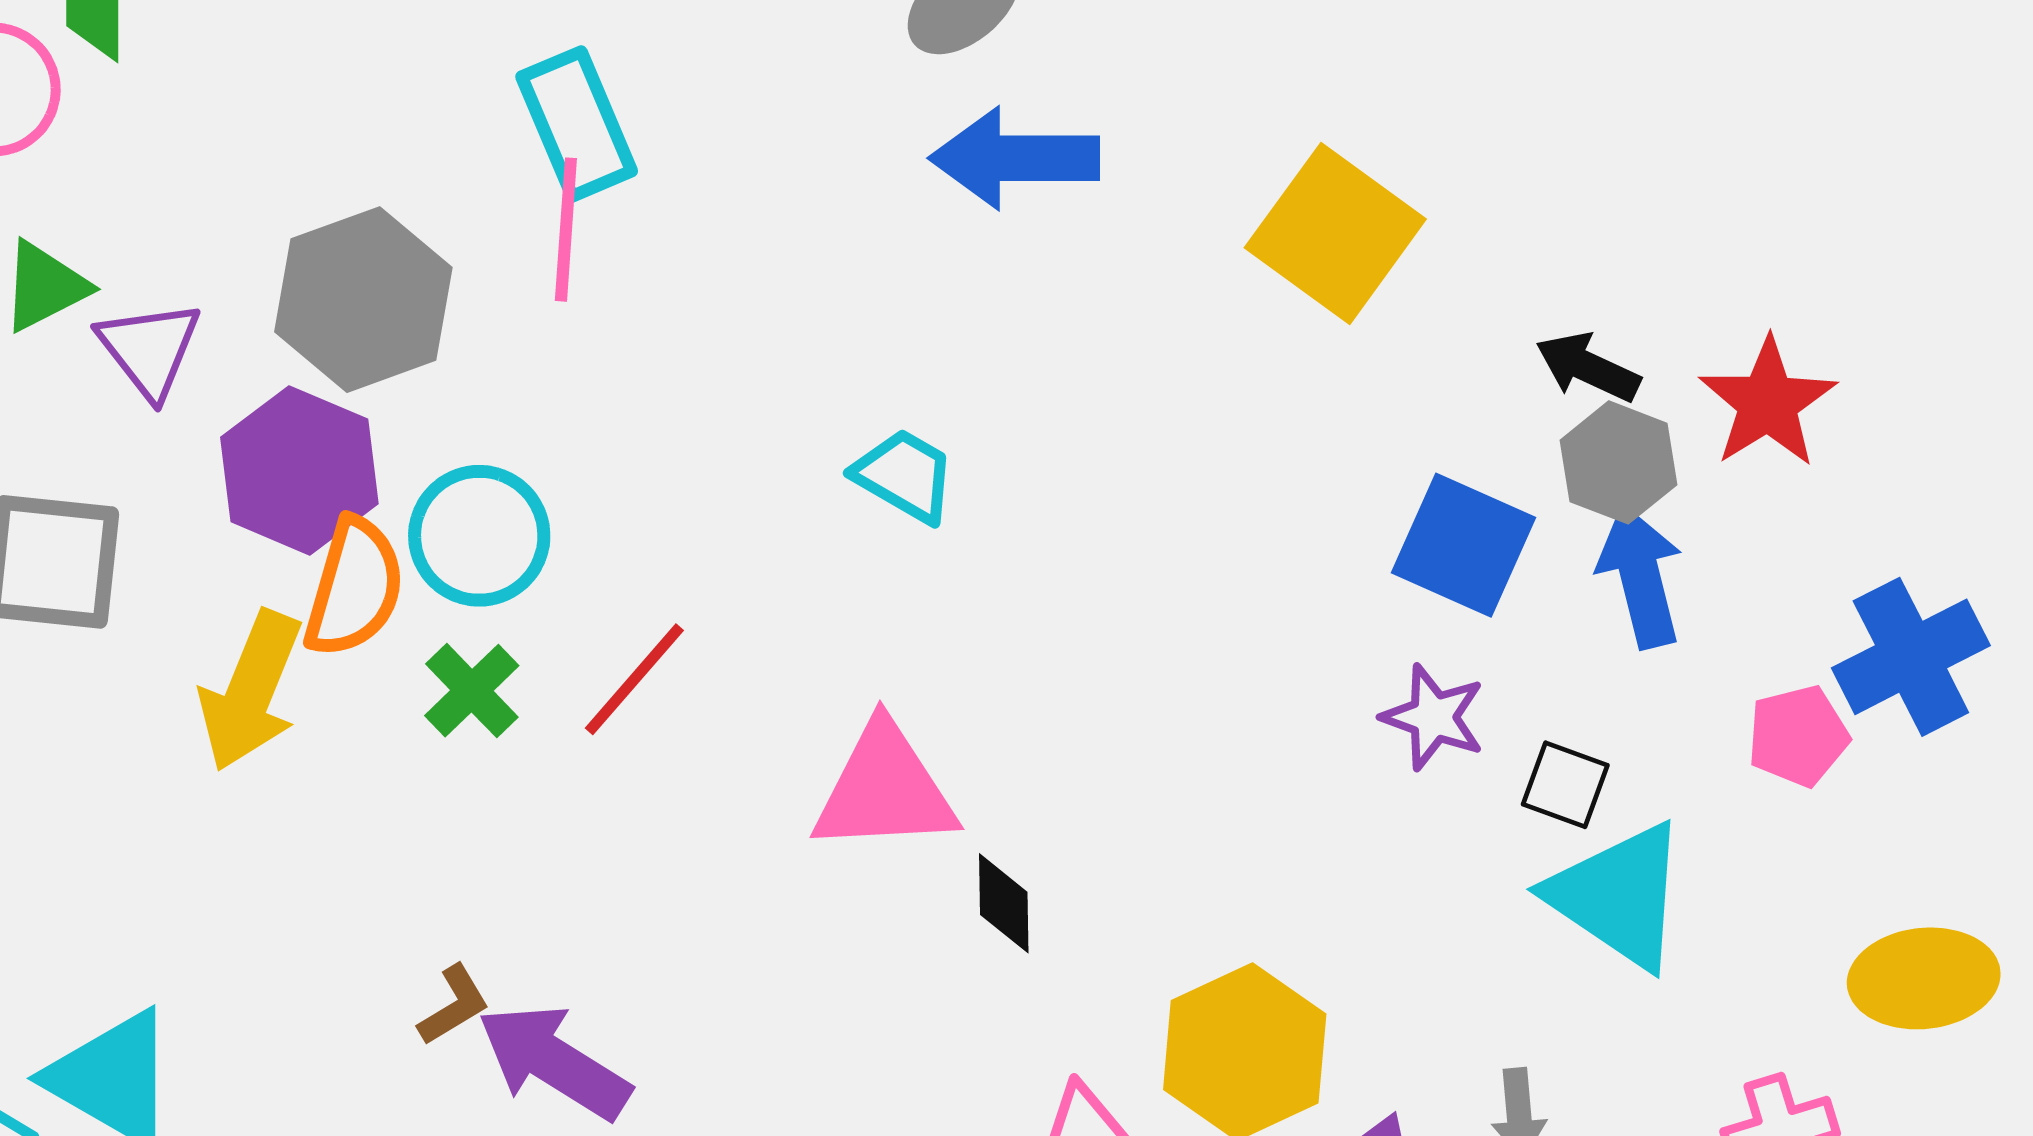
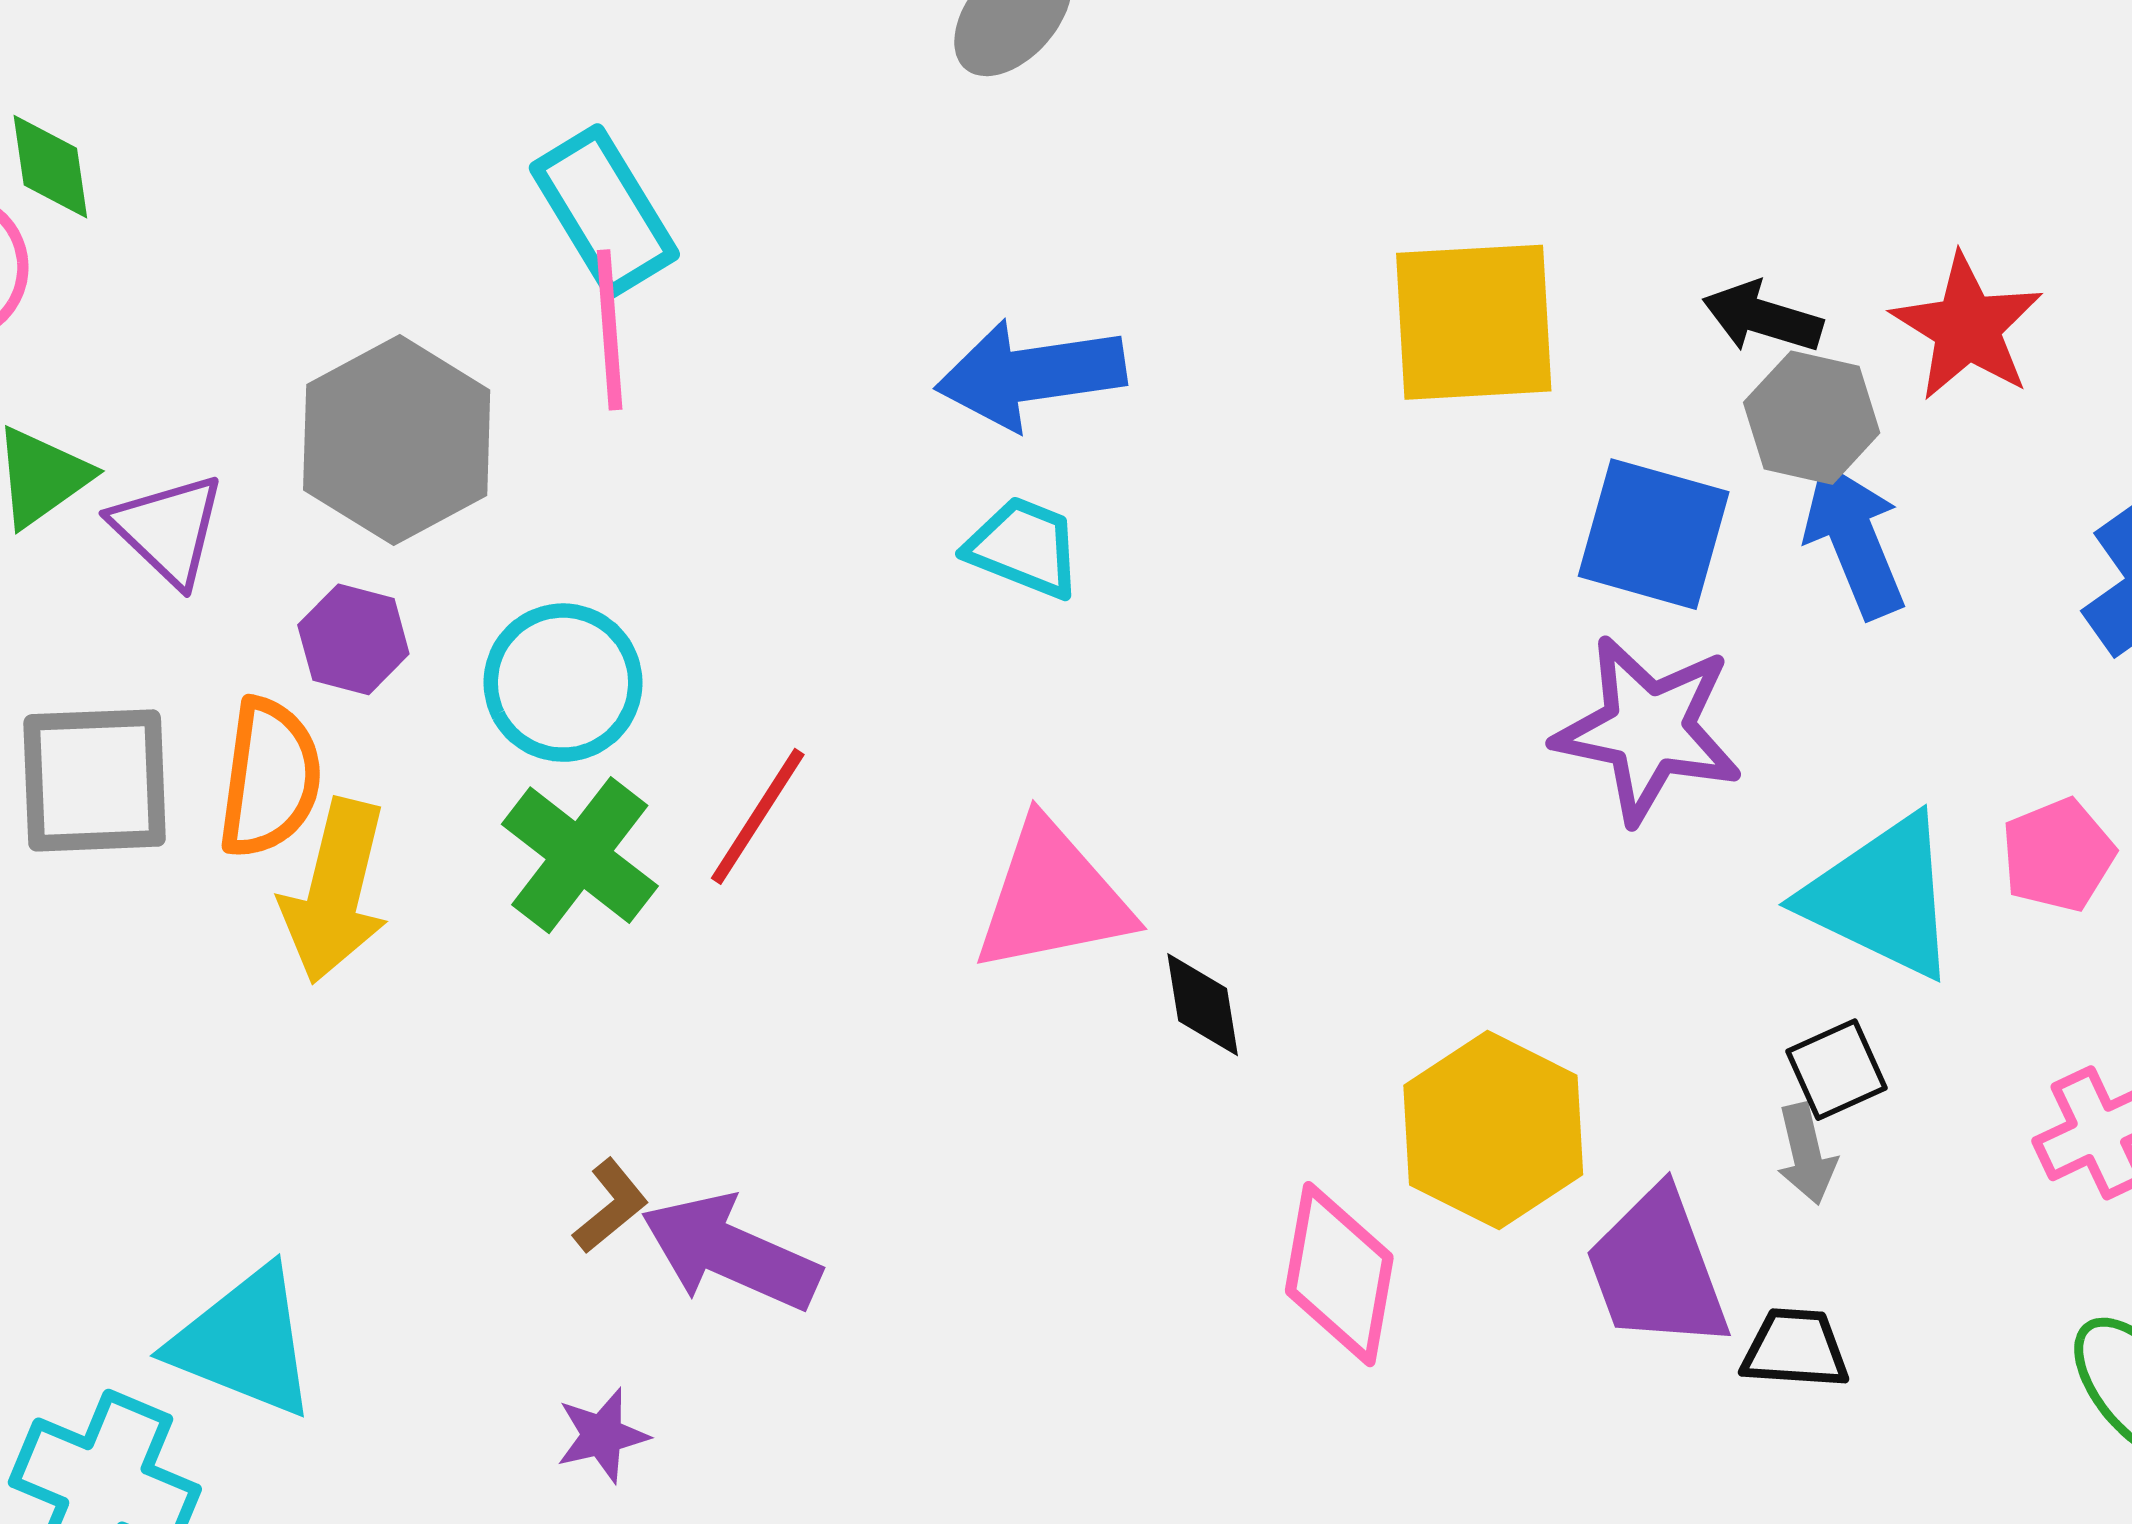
blue arrow: (1015, 158) -> (1031, 374), moved
yellow square: (1335, 233) -> (1474, 322), moved, turned -31
purple hexagon: (299, 470) -> (353, 639), size x0.6
orange semicircle: (354, 587) -> (270, 778), moved
green cross: (472, 691) -> (580, 855), size x1.4
purple star: (1433, 717) -> (1648, 729), size x1.6
pink pentagon: (1798, 736) -> (2058, 855), moved
black square: (1565, 785) -> (1836, 1070), moved, turned -36

